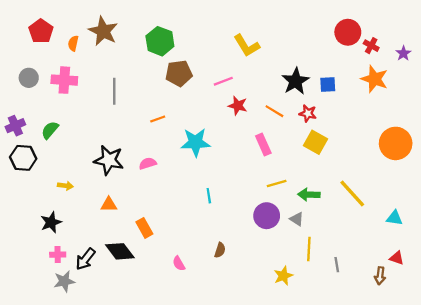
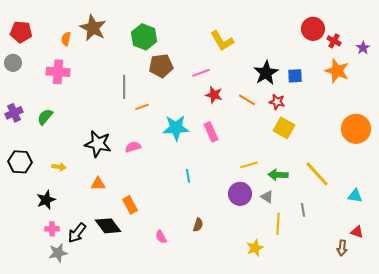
red pentagon: (41, 31) -> (21, 32), moved, turned -30
gray circle: (29, 78) -> (13, 63), moved
gray line: (114, 91) -> (124, 87), moved
pink rectangle: (263, 145) -> (211, 132), moved
black hexagon: (23, 158) -> (20, 162), moved
gray line: (337, 265) -> (303, 210), moved

